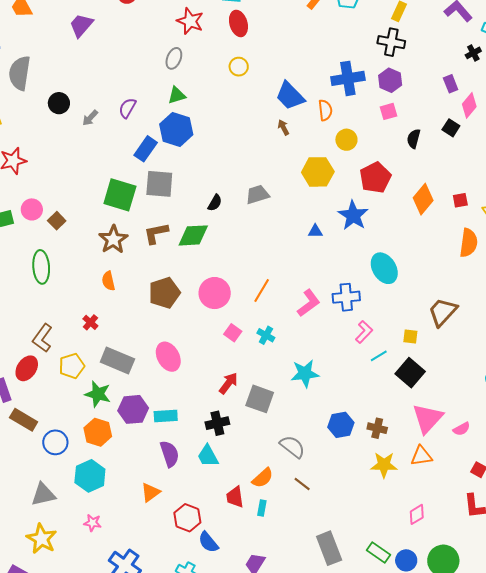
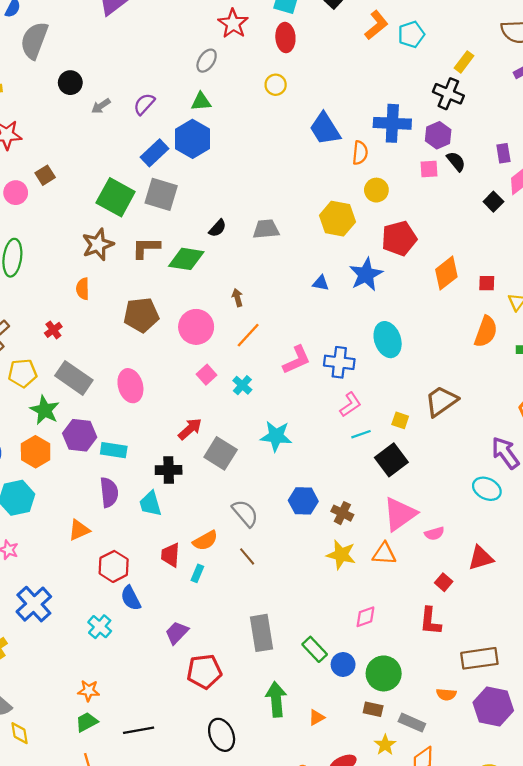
brown arrow: (283, 127) -> (237, 298), moved
black semicircle: (414, 139) -> (456, 161), moved, turned 114
brown square: (57, 221) -> (45, 175), moved

